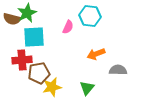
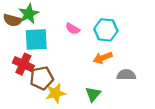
cyan hexagon: (90, 16) -> (106, 30), moved
pink semicircle: (68, 27) -> (73, 29), turned 96
red cross: (22, 60) -> (23, 64), turned 30

